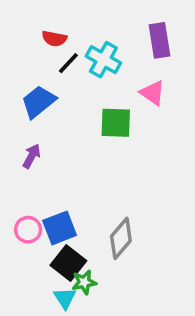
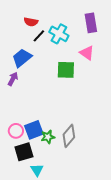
purple arrow: (32, 156) -> (13, 79), moved
black square: (68, 263) -> (24, 152), moved, turned 36
green star: (84, 282) -> (48, 137), moved

